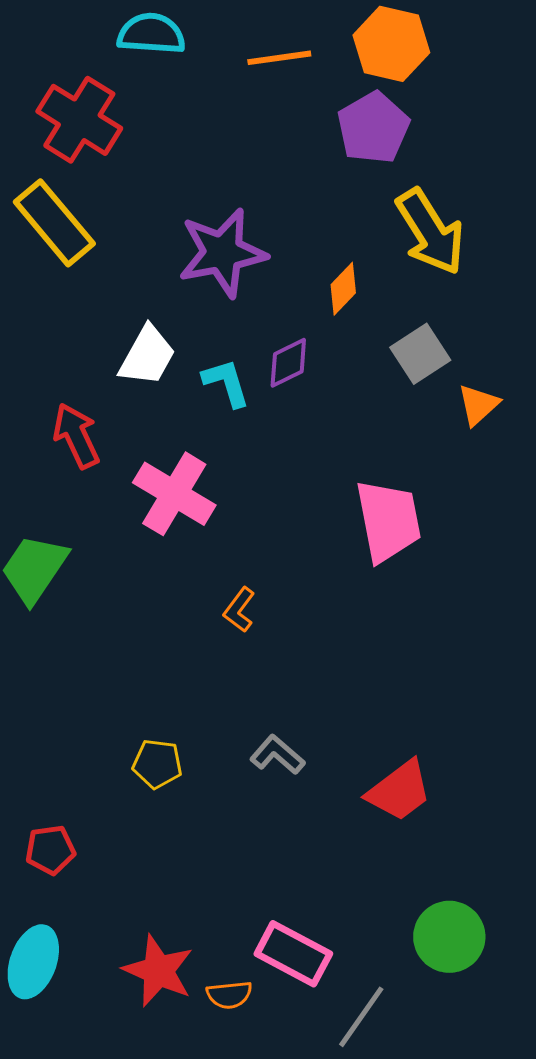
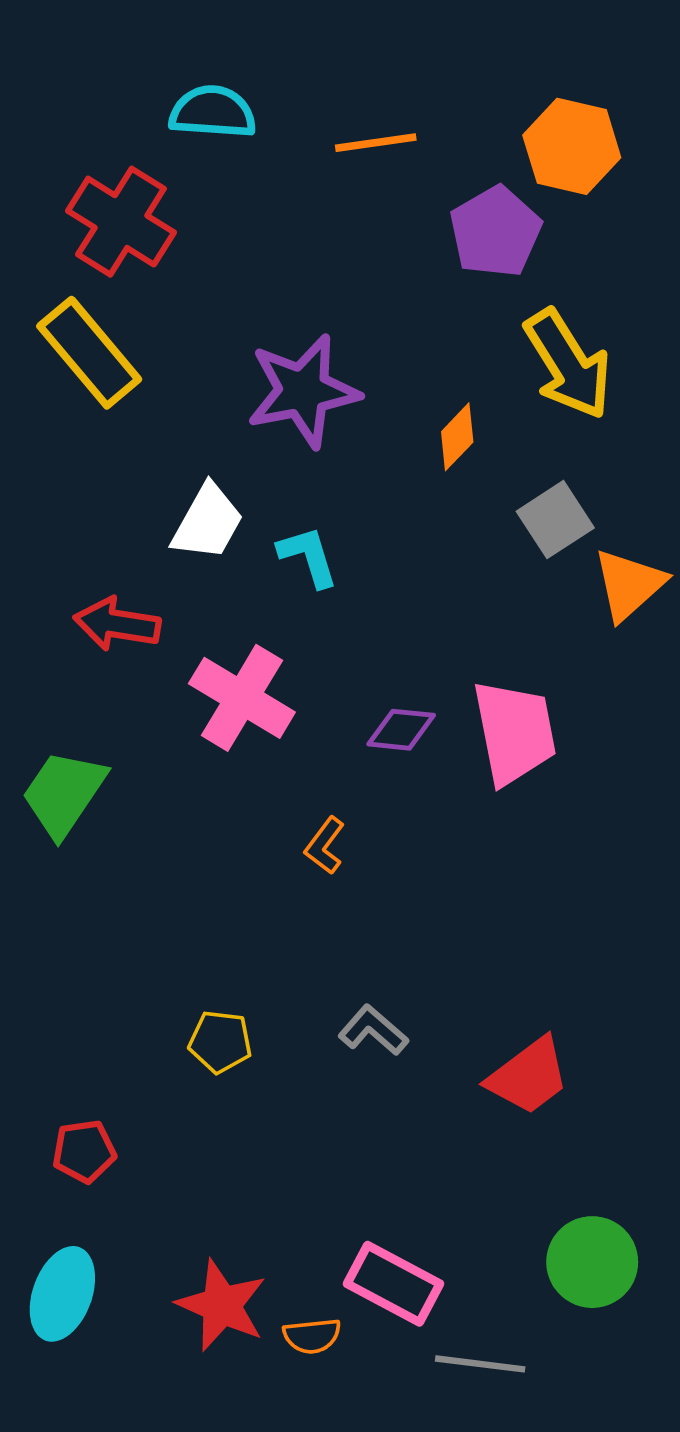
orange hexagon: (391, 44) -> (572, 146), moved
purple diamond: (288, 363) -> (401, 730), moved, turned 32
orange triangle: (478, 405) -> (629, 585), size x1.4
red arrow: (76, 436) -> (117, 624), turned -56
gray line: (361, 1017) -> (480, 1364), turned 62

